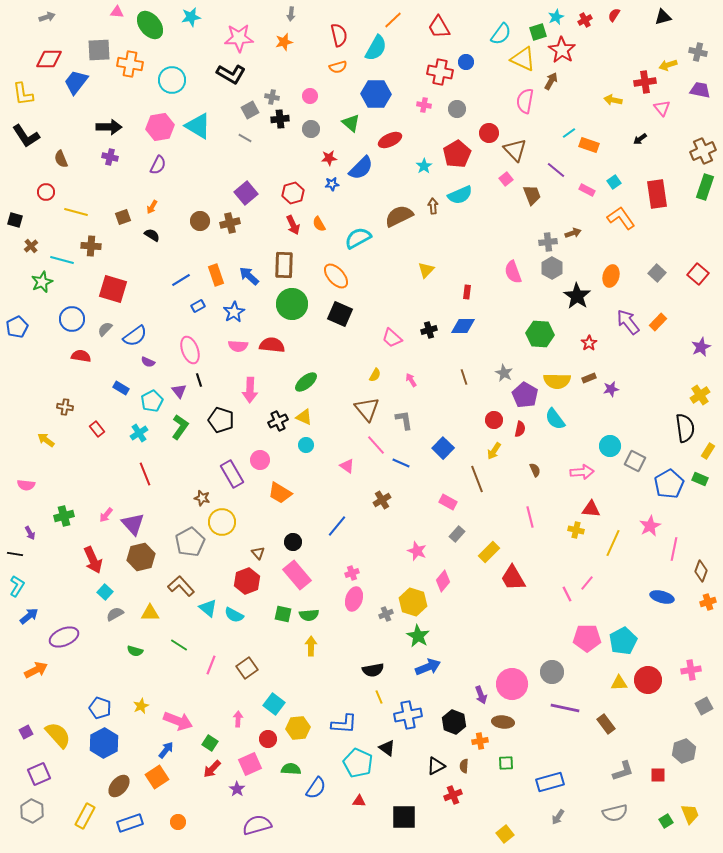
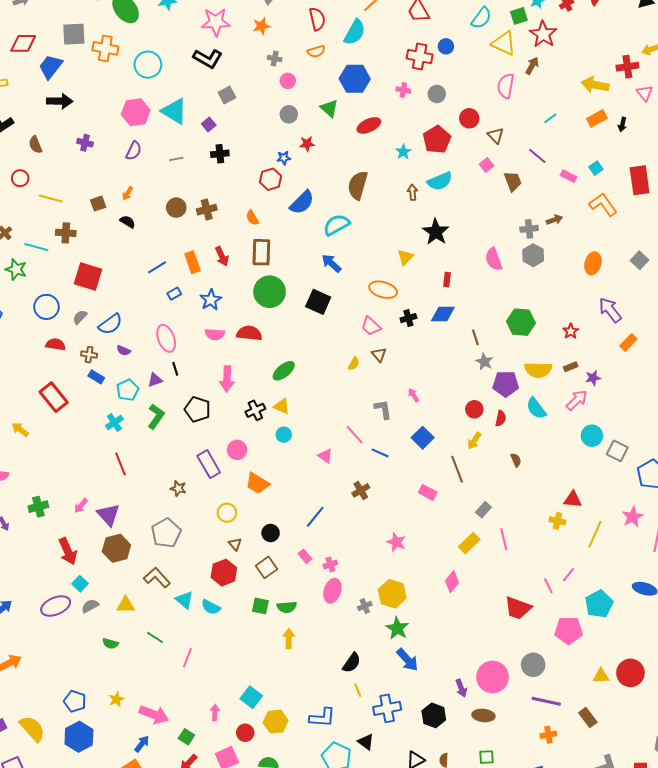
gray cross: (272, 97) -> (275, 59), moved
yellow arrow: (613, 100) -> (595, 85), size x1.5
black cross: (280, 119) -> (220, 154), moved
black arrow: (109, 127) -> (60, 101), moved
gray line: (245, 138) -> (176, 159), moved, turned -40
black arrow: (640, 139) -> (622, 124), turned -40
orange rectangle: (589, 145) -> (597, 118), moved, turned -48
brown triangle: (515, 150) -> (496, 136), size x0.7
blue semicircle: (361, 168) -> (302, 202), moved
blue star: (332, 184) -> (284, 158), moved
purple square: (246, 193) -> (209, 124), moved, size x0.6
brown semicircle: (399, 216) -> (358, 185), moved, turned -48
orange semicircle: (319, 224) -> (252, 218), moved
red arrow: (293, 225) -> (222, 256), moved
blue arrow: (249, 276) -> (331, 263), moved
orange ellipse: (336, 276) -> (383, 290), moved, turned -32
green star: (42, 282) -> (16, 269), turned -30
black star: (577, 296) -> (436, 232), moved
orange rectangle: (658, 322) -> (628, 342), moved
brown line: (464, 377) -> (475, 337), moved
pink arrow: (411, 380) -> (413, 395), moved
purple triangle: (179, 391) -> (155, 380), turned 49
purple pentagon: (525, 395) -> (506, 384), turned -30
brown cross: (65, 407) -> (89, 355), moved
brown triangle: (367, 409) -> (379, 355), moved, size x0.6
red rectangle: (97, 429) -> (54, 397), moved, size x1.8
pink arrow: (582, 472) -> (577, 400), moved, turned -40
pink line: (530, 517) -> (504, 539), moved
yellow circle: (222, 522) -> (227, 513), moved, size x0.7
gray rectangle: (457, 534) -> (483, 510), moved
pink rectangle: (297, 575) -> (305, 556), moved, size x0.5
red trapezoid: (513, 578) -> (518, 608), moved, turned -40
pink diamond: (443, 581) -> (452, 582), moved
purple ellipse: (64, 637) -> (56, 606), moved
cyan pentagon: (623, 641) -> (599, 604), moved
blue arrow: (428, 667) -> (407, 660), turned 70
brown square: (247, 668) -> (266, 567), moved
black semicircle: (373, 670) -> (352, 663), turned -45
orange cross: (480, 741) -> (548, 735), moved

